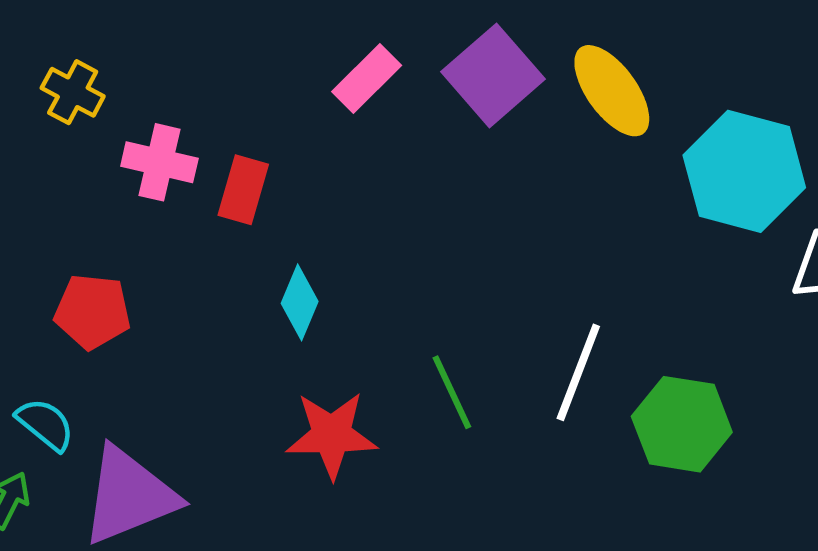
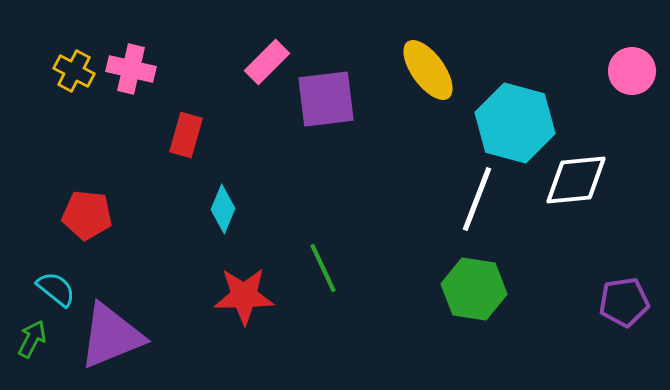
purple square: (493, 75) -> (326, 99), moved, turned 34
pink cross: (159, 162) -> (131, 69), moved
white line: (578, 372) -> (477, 199), moved

